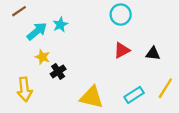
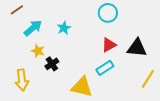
cyan star: (60, 25) -> (64, 28), moved
black triangle: (153, 54) -> (137, 48), size x1.5
cyan rectangle: (134, 95) -> (105, 68), moved

